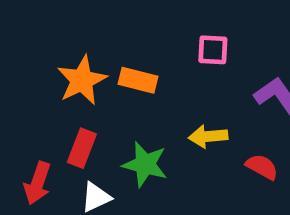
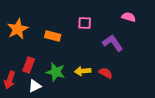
orange star: (82, 80) -> (18, 29), moved
yellow arrow: (208, 136) -> (83, 71), moved

